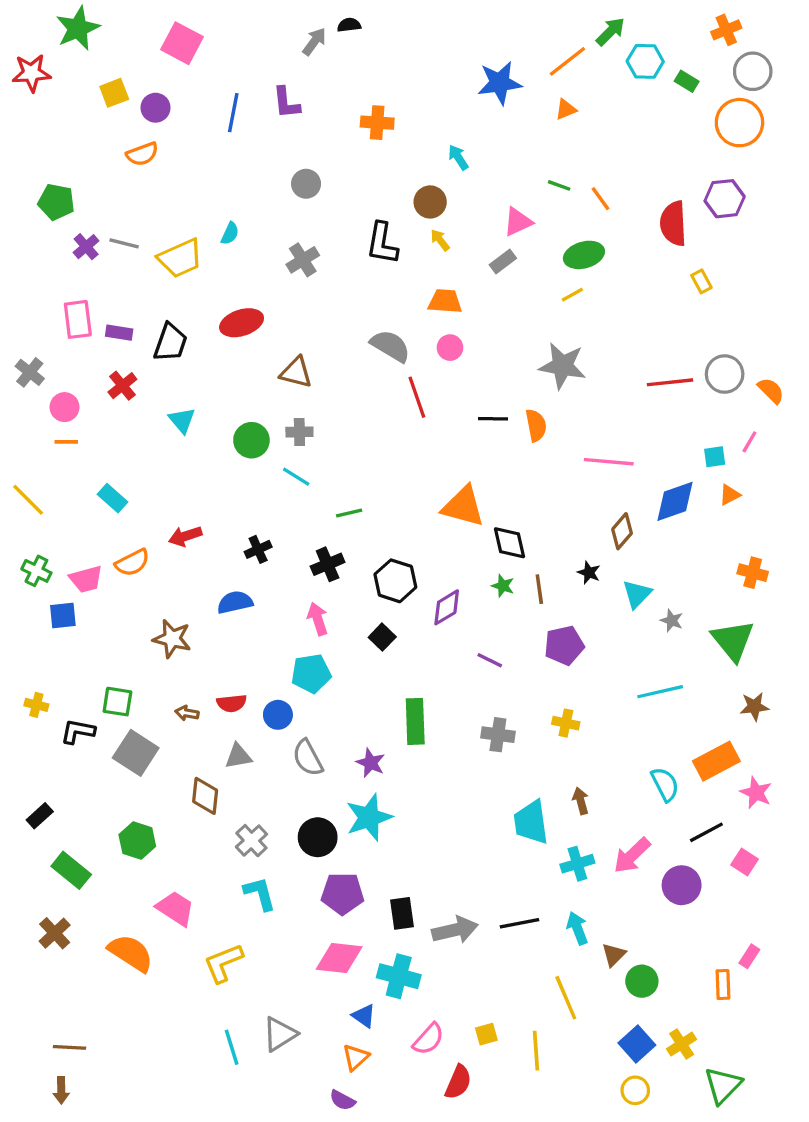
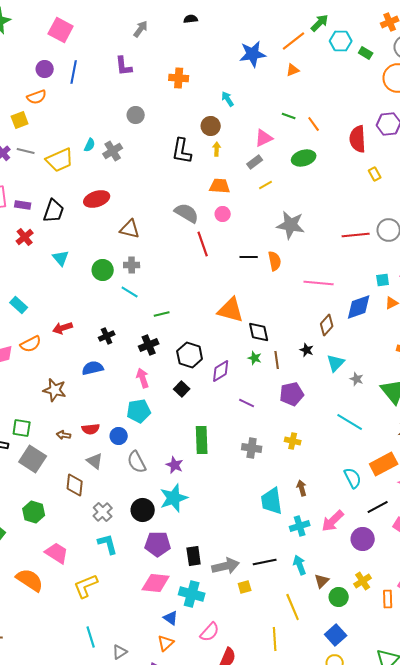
black semicircle: (349, 25) -> (191, 19), moved
yellow square: (114, 93) -> (20, 120), moved
blue line: (233, 113) -> (74, 72), moved
yellow arrow: (440, 240) -> (217, 149), turned 40
gray cross: (303, 260) -> (113, 151), moved
yellow line: (572, 295) -> (266, 185), moved
cyan line: (660, 692) -> (350, 422), turned 44
gray triangle: (238, 756) -> (95, 461), turned 48
gray triangle: (280, 1034) -> (120, 652), moved, size x0.7
yellow square: (486, 1034) -> (245, 587), moved
yellow cross: (682, 1044) -> (363, 581), moved

